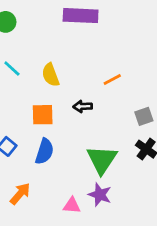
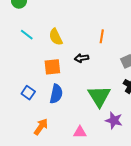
orange line: (112, 80) -> (102, 36), turned -48
purple star: (100, 195) -> (114, 120), moved

